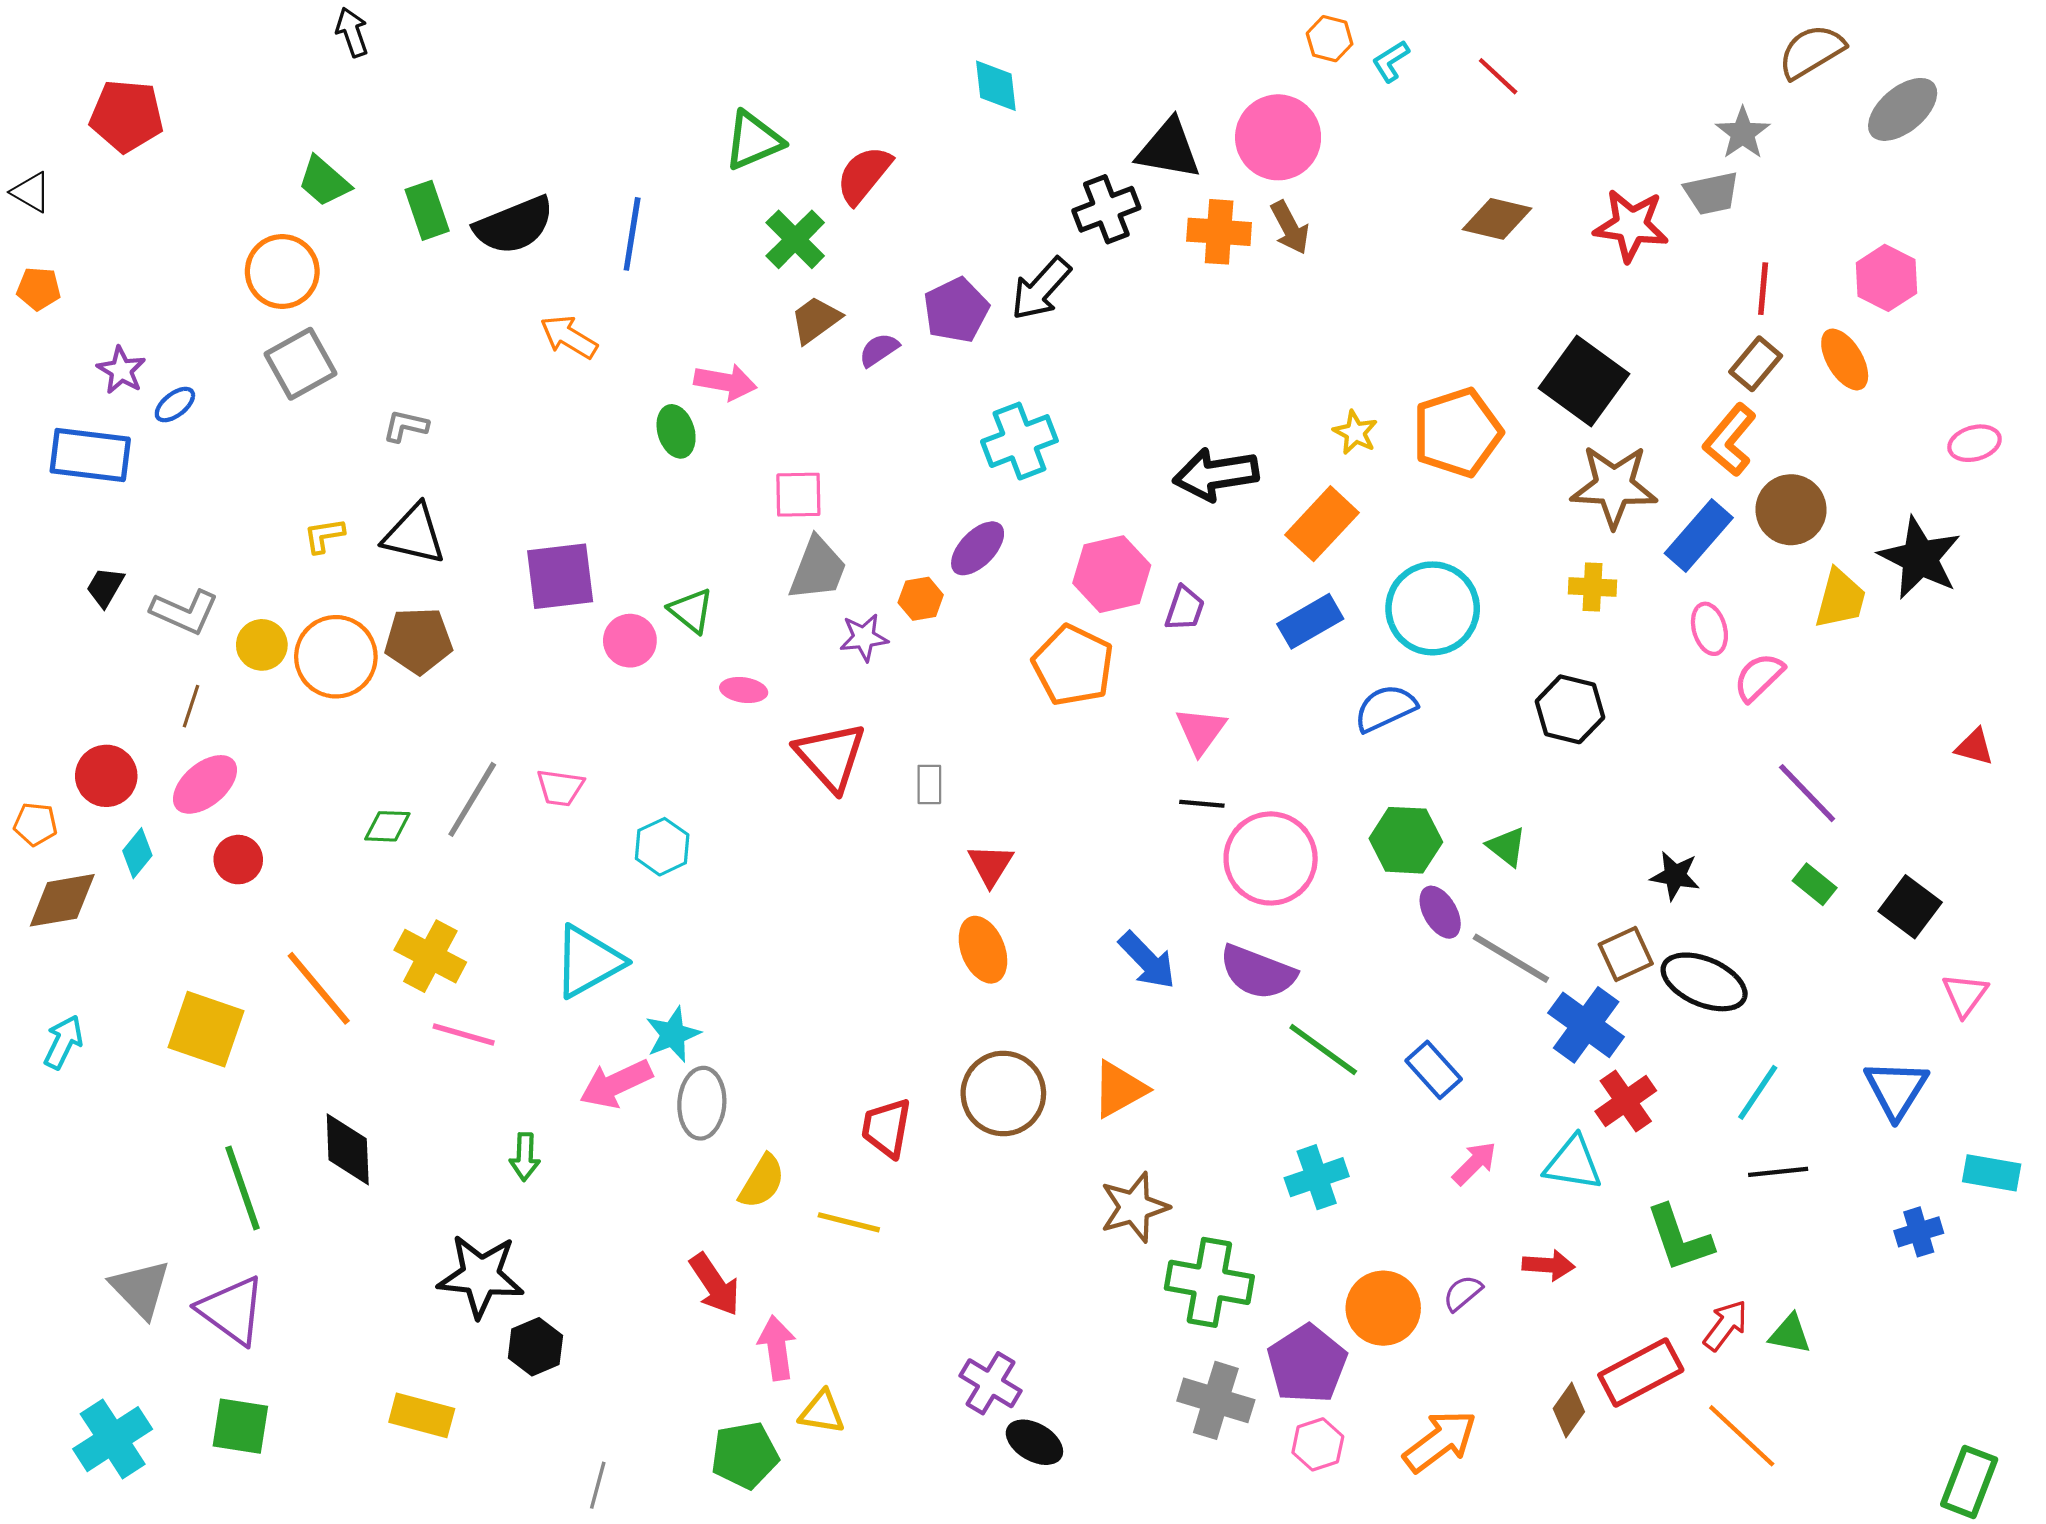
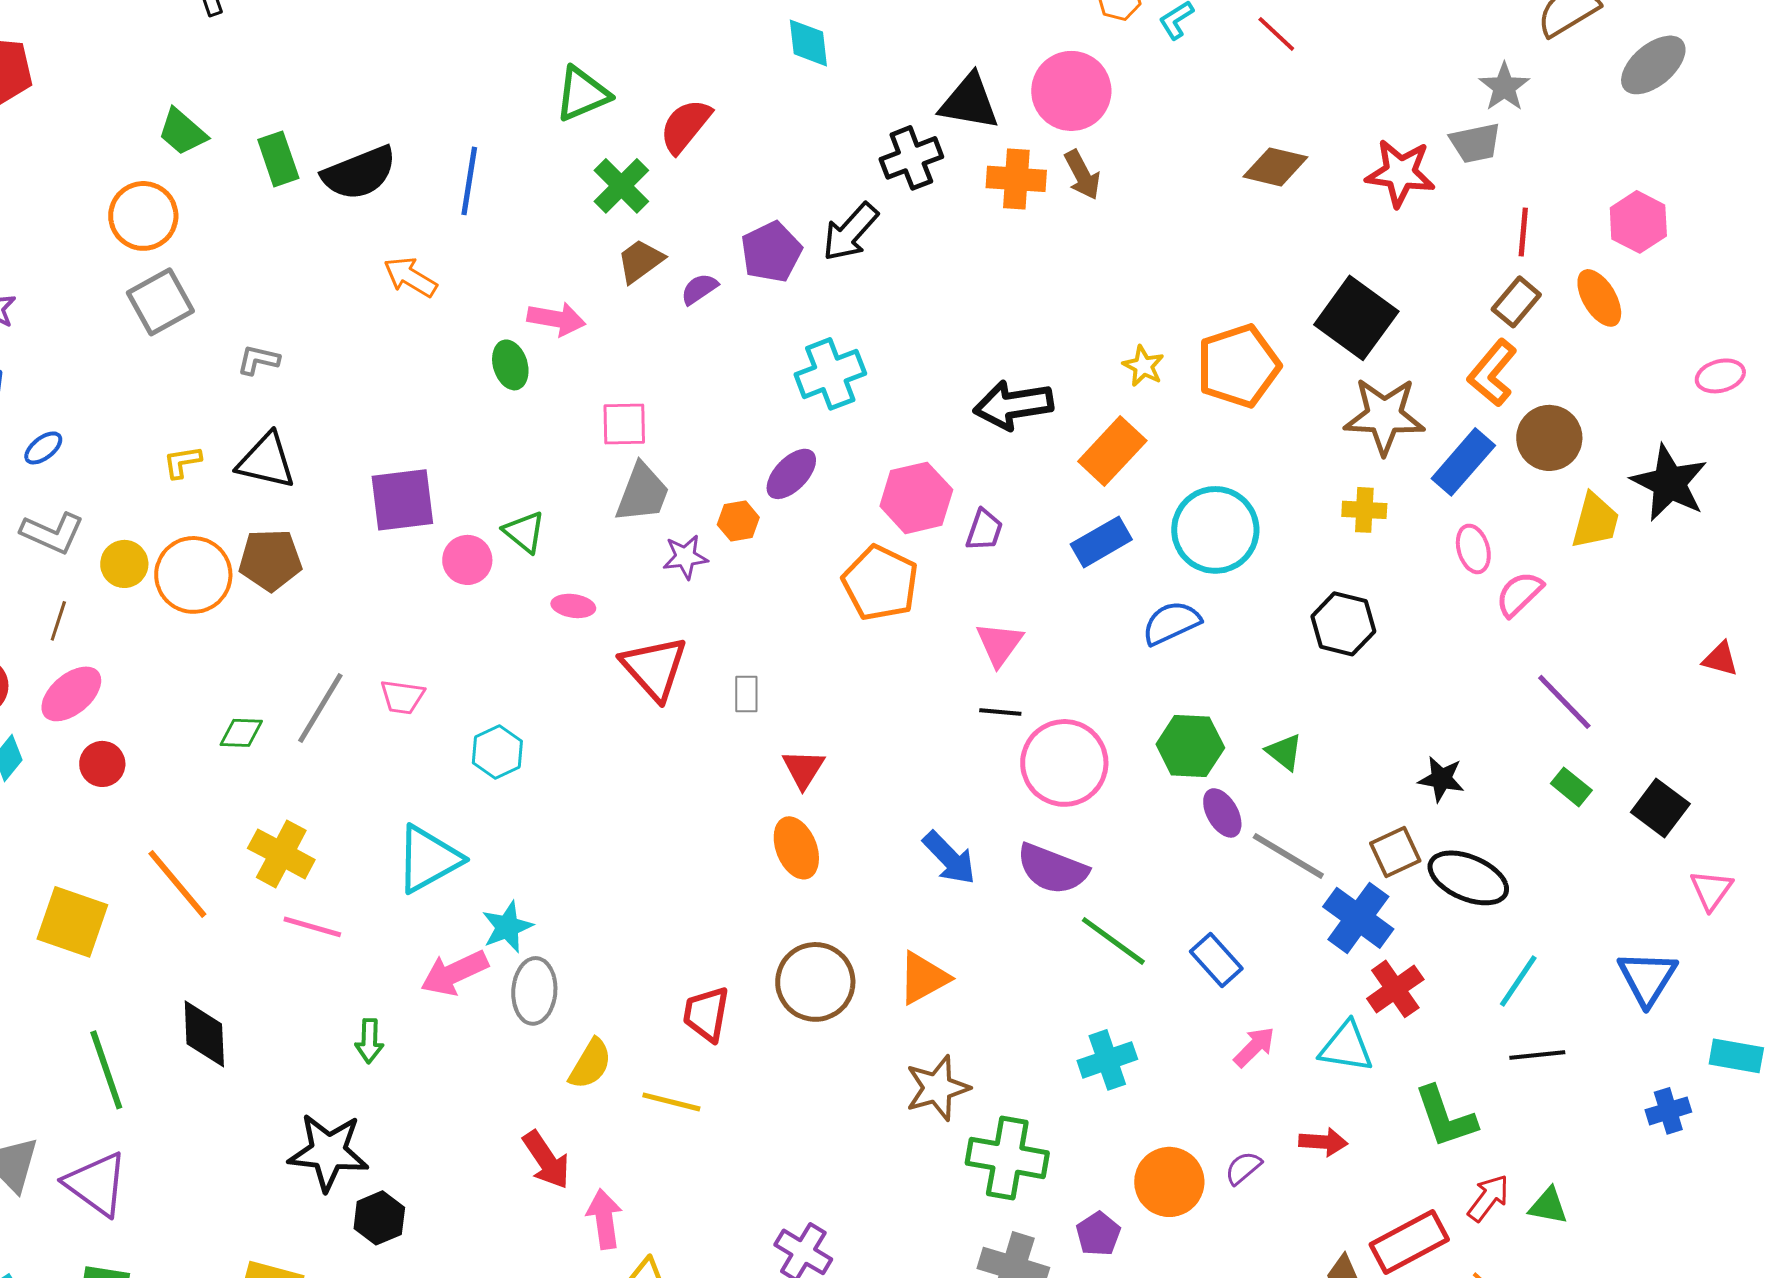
blue ellipse: (175, 405) -> (43, 448), moved
purple pentagon: (1307, 1364) -> (1098, 1234), size x0.6

